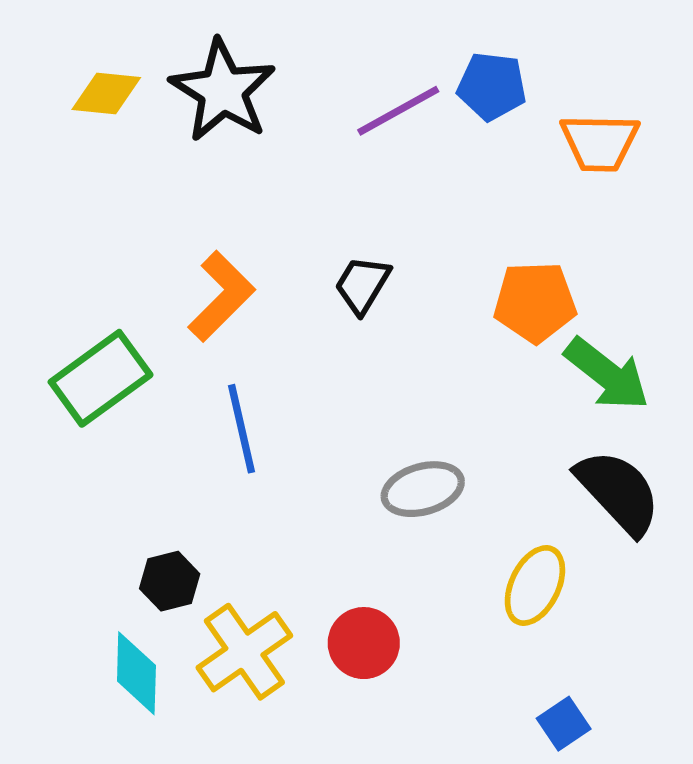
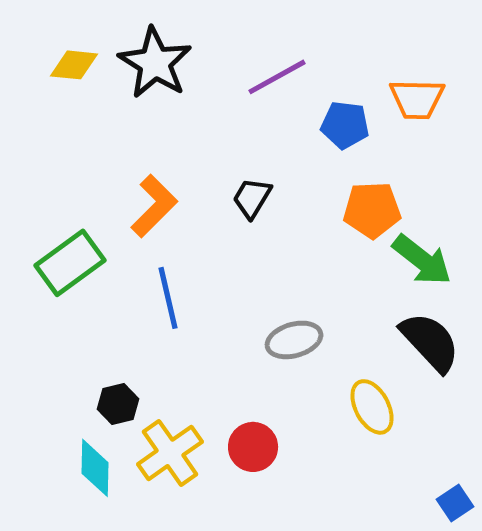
blue pentagon: (492, 86) -> (345, 125), moved
yellow ellipse: (535, 585) -> (372, 407), turned -54
blue square: (564, 724) -> (455, 503), moved

